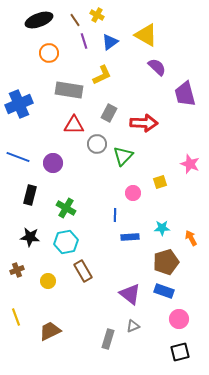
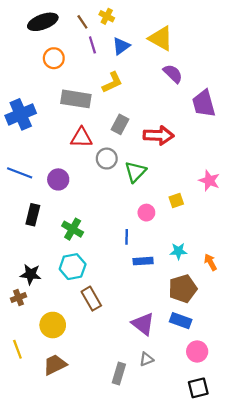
black star: (30, 237) -> (31, 274), moved
yellow circle: (48, 281) -> (53, 325), moved, size x1.5

